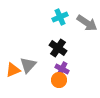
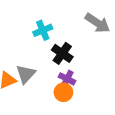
cyan cross: (60, 17) -> (43, 30), moved

